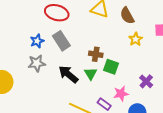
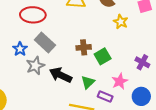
gray star: (37, 63) -> (35, 66), moved
green square: (111, 67) -> (103, 56), turned -35
green triangle: (91, 74) -> (88, 82), moved, turned 32

